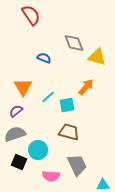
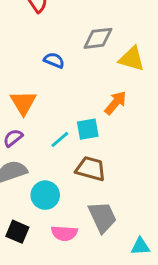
gray diamond: (74, 43) -> (98, 38), turned -75
cyan line: (48, 97) -> (60, 139), moved
black square: (19, 162) -> (17, 232), moved

